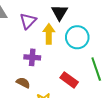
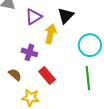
cyan circle: (77, 37) -> (90, 45), moved
red rectangle: (69, 80) -> (47, 76), moved

